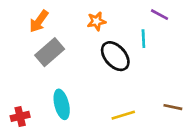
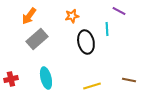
black ellipse: (115, 56) -> (86, 42), turned 30
red cross: (20, 116) -> (11, 79), moved

